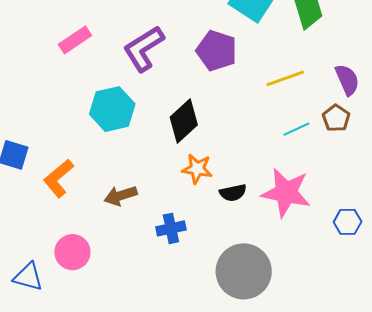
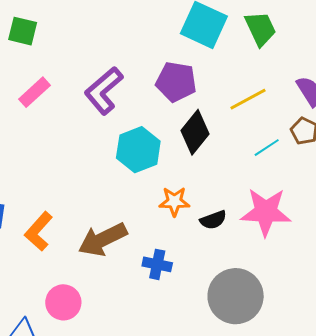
cyan hexagon: (112, 109) -> (138, 150), moved
black diamond: (184, 121) -> (195, 132), moved
brown arrow: (121, 196) -> (103, 239), size x1.5
blue cross: (171, 228) -> (157, 264), turned 32

